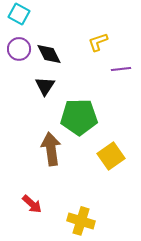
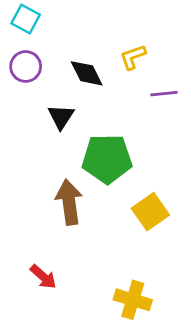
black diamond: (49, 54) -> (87, 73), moved
yellow cross: (81, 221) -> (133, 300), moved

